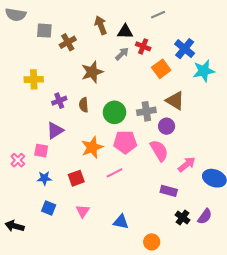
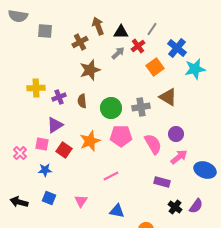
gray line: (158, 15) -> (152, 29), moved, turned -32
brown cross: (68, 42) -> (80, 42), moved
red cross: (143, 46) -> (138, 46), turned 32
yellow cross: (34, 79) -> (36, 88), moved
purple circle: (167, 126) -> (176, 134), moved
pink line: (114, 173) -> (111, 176), moved
red square: (76, 178) -> (64, 150), moved, turned -35
black arrow: (15, 226) -> (19, 202), moved

